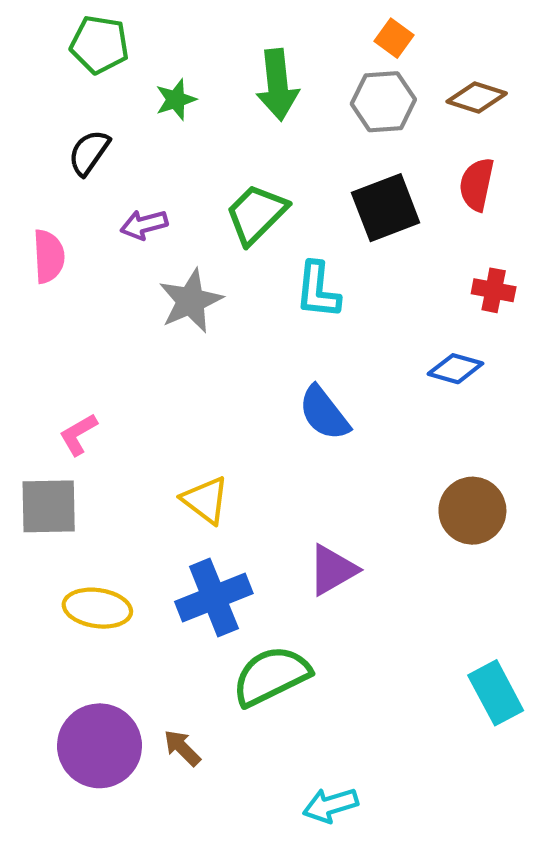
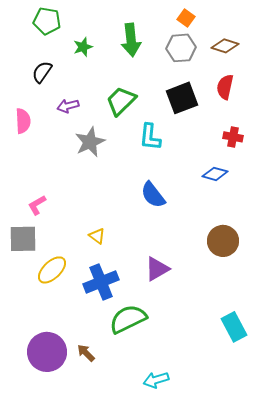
yellow triangle: (205, 500) -> (97, 236), size x0.7
yellow ellipse: (97, 608) -> (52, 270), moved, turned -52

